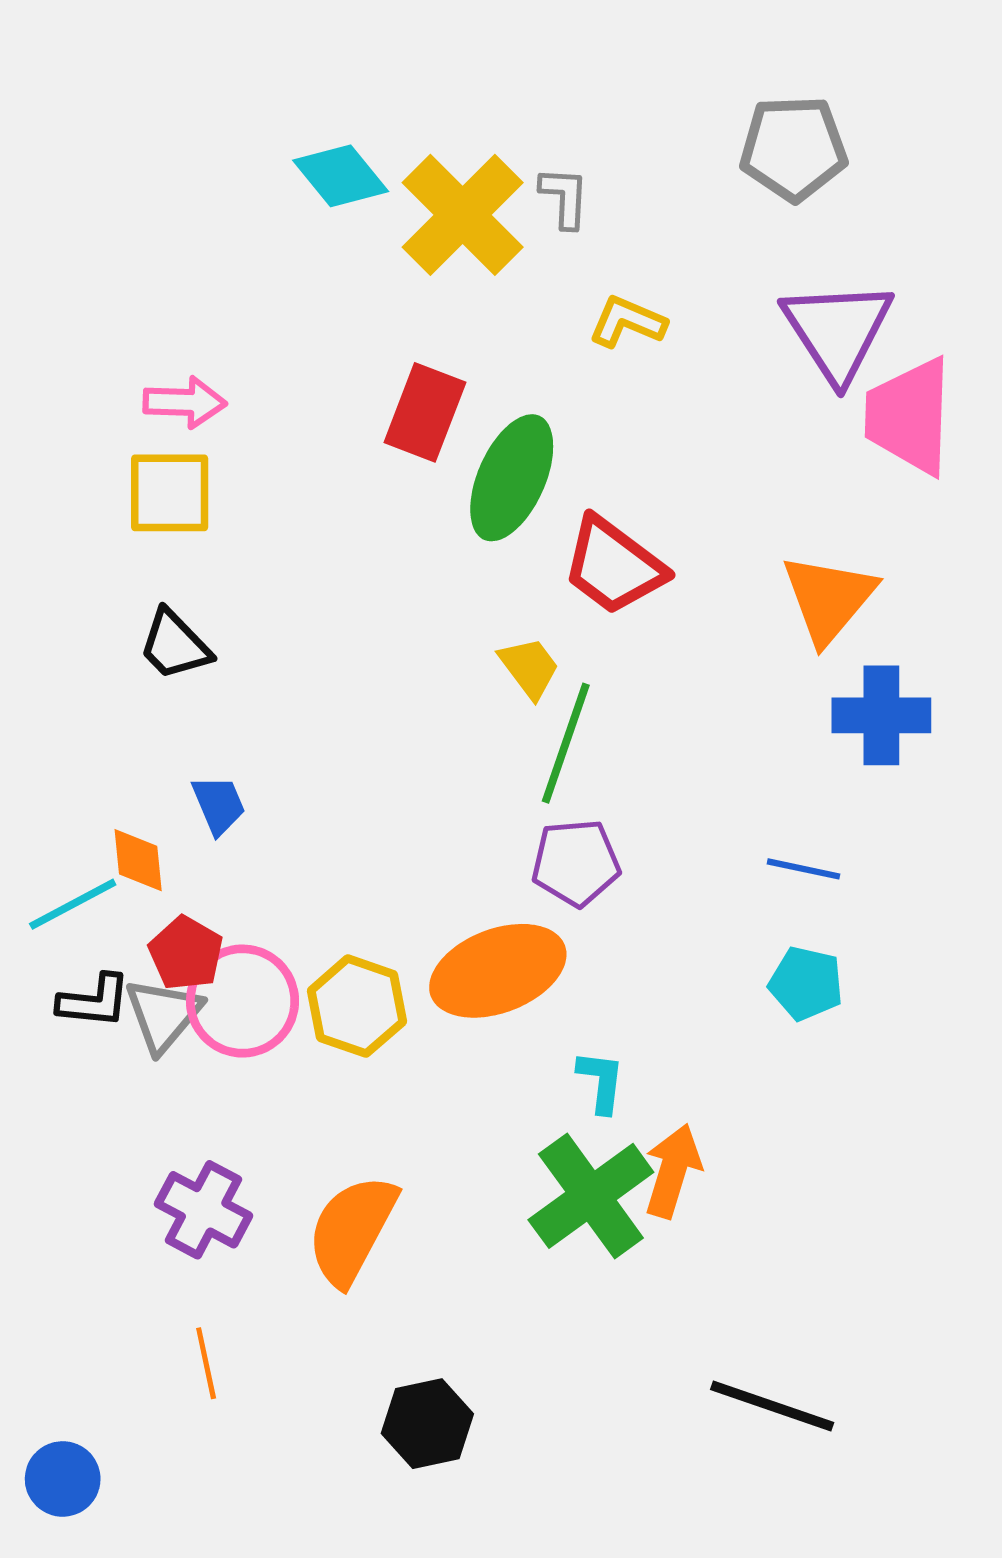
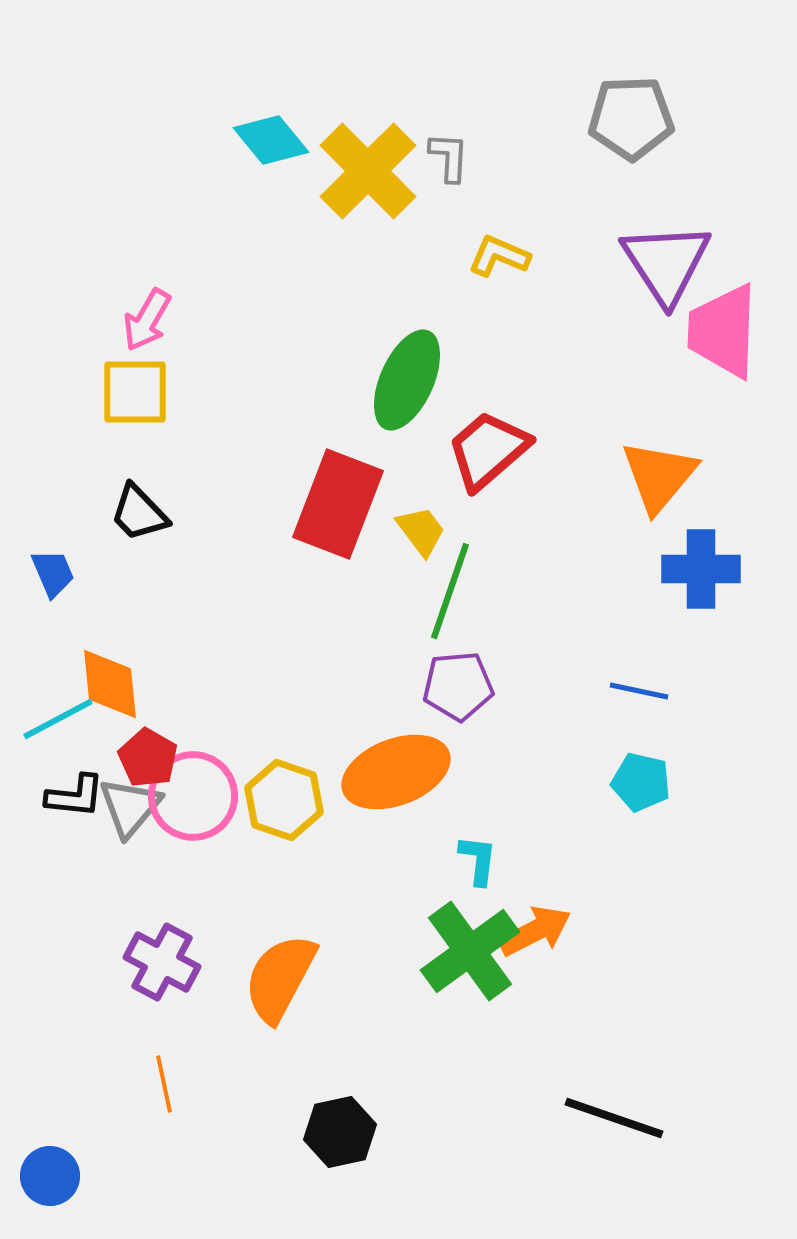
pink arrow: (185, 402) -> (147, 320), turned 118
red rectangle: (425, 412) -> (338, 504), moved, size x1.4
red trapezoid: (614, 566) -> (488, 450), turned 102
blue trapezoid: (219, 805) -> (53, 573), moved
orange diamond: (138, 860) -> (110, 684), size x1.4
orange arrow: (673, 1171) -> (535, 931), turned 46

